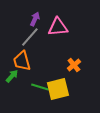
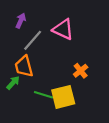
purple arrow: (35, 19) -> (21, 21), moved
pink triangle: (58, 27) -> (63, 29), turned 30

